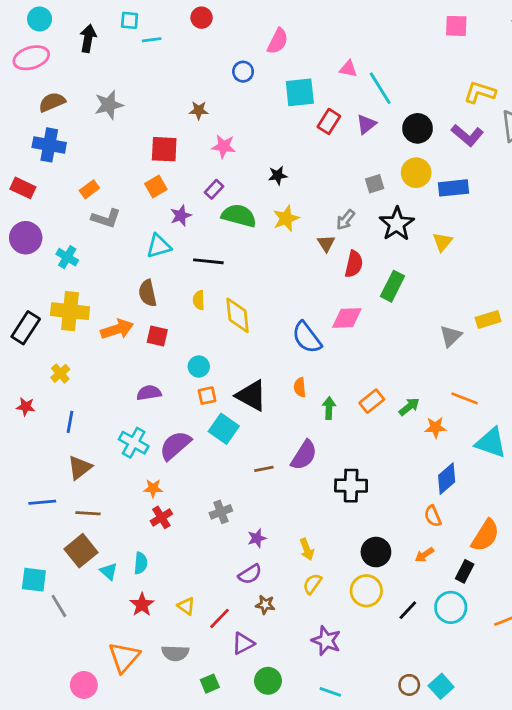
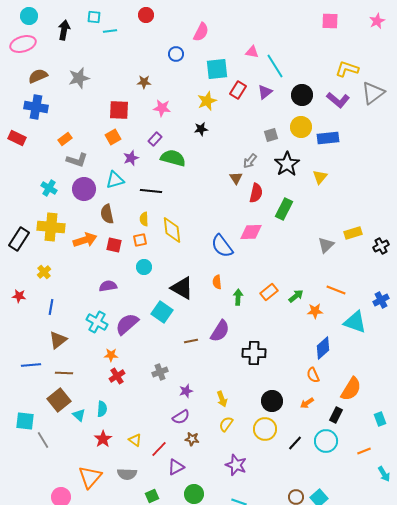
yellow star: (286, 218) -> (207, 101), moved
purple circle: (26, 238) -> (84, 189), moved
orange square: (207, 396) -> (140, 240), moved

